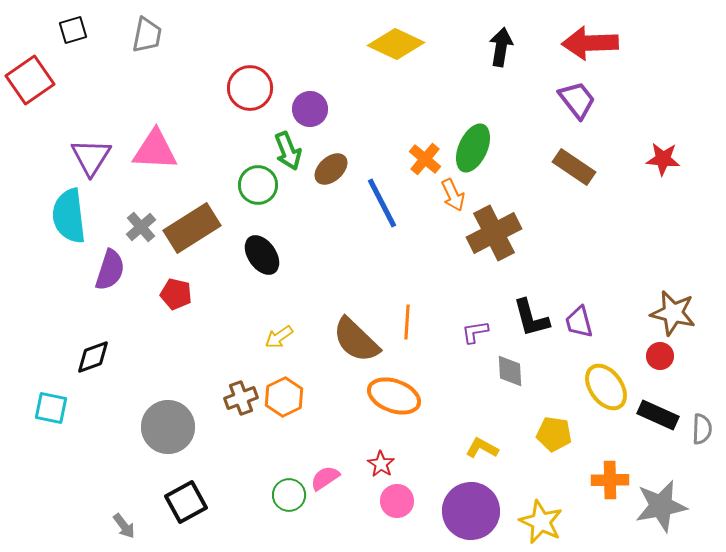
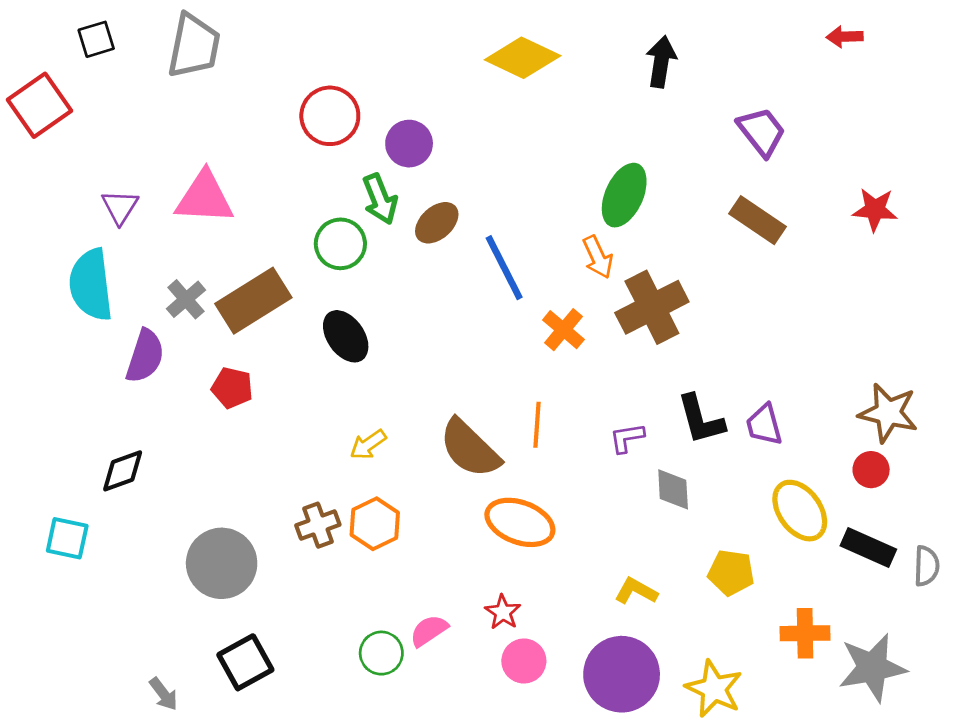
gray trapezoid: (147, 35) -> (194, 46), size x1.4
red arrow: (590, 43) -> (845, 37), moved, size x0.5
purple triangle: (91, 157) -> (120, 207), size x0.7
orange cross: (425, 159) -> (563, 330), moved

